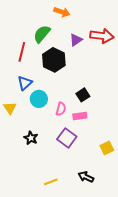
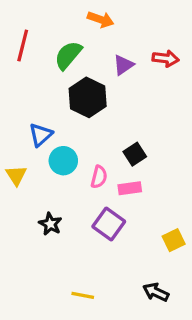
red arrow: (102, 36) -> (166, 58), size x0.7
red line: (22, 52) -> (23, 45), moved
black arrow: (86, 177) -> (156, 292), moved
yellow line: (51, 182) -> (83, 295), turned 32

